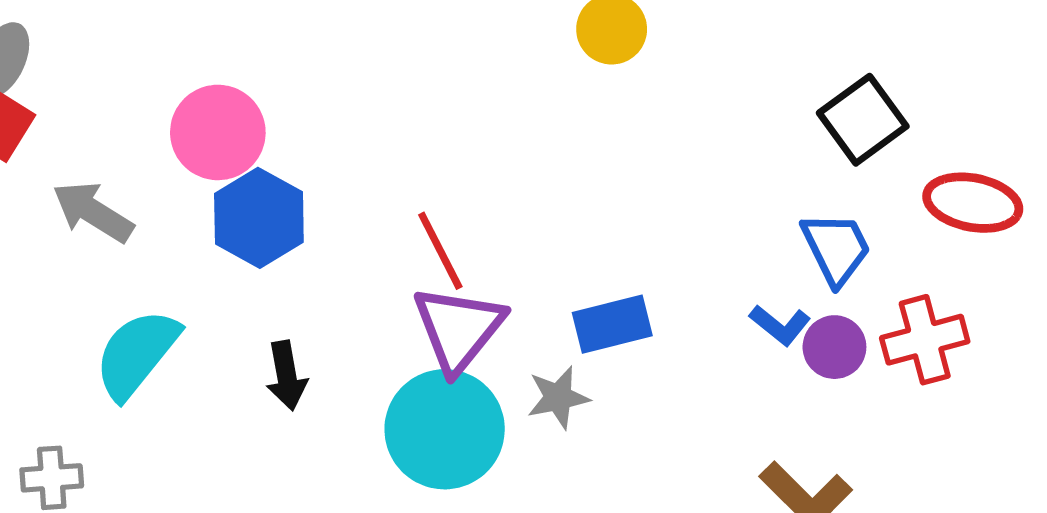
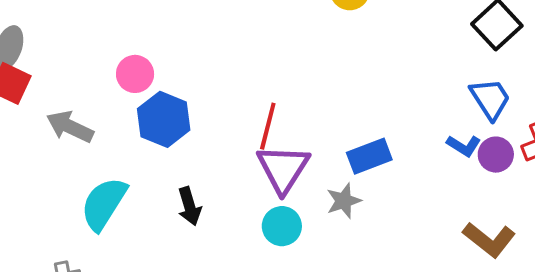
pink circle: (218, 132) -> (135, 74), size x0.7
red line: (440, 251) -> (268, 126), turned 48
cyan circle: (445, 429) -> (282, 226), size x0.6

